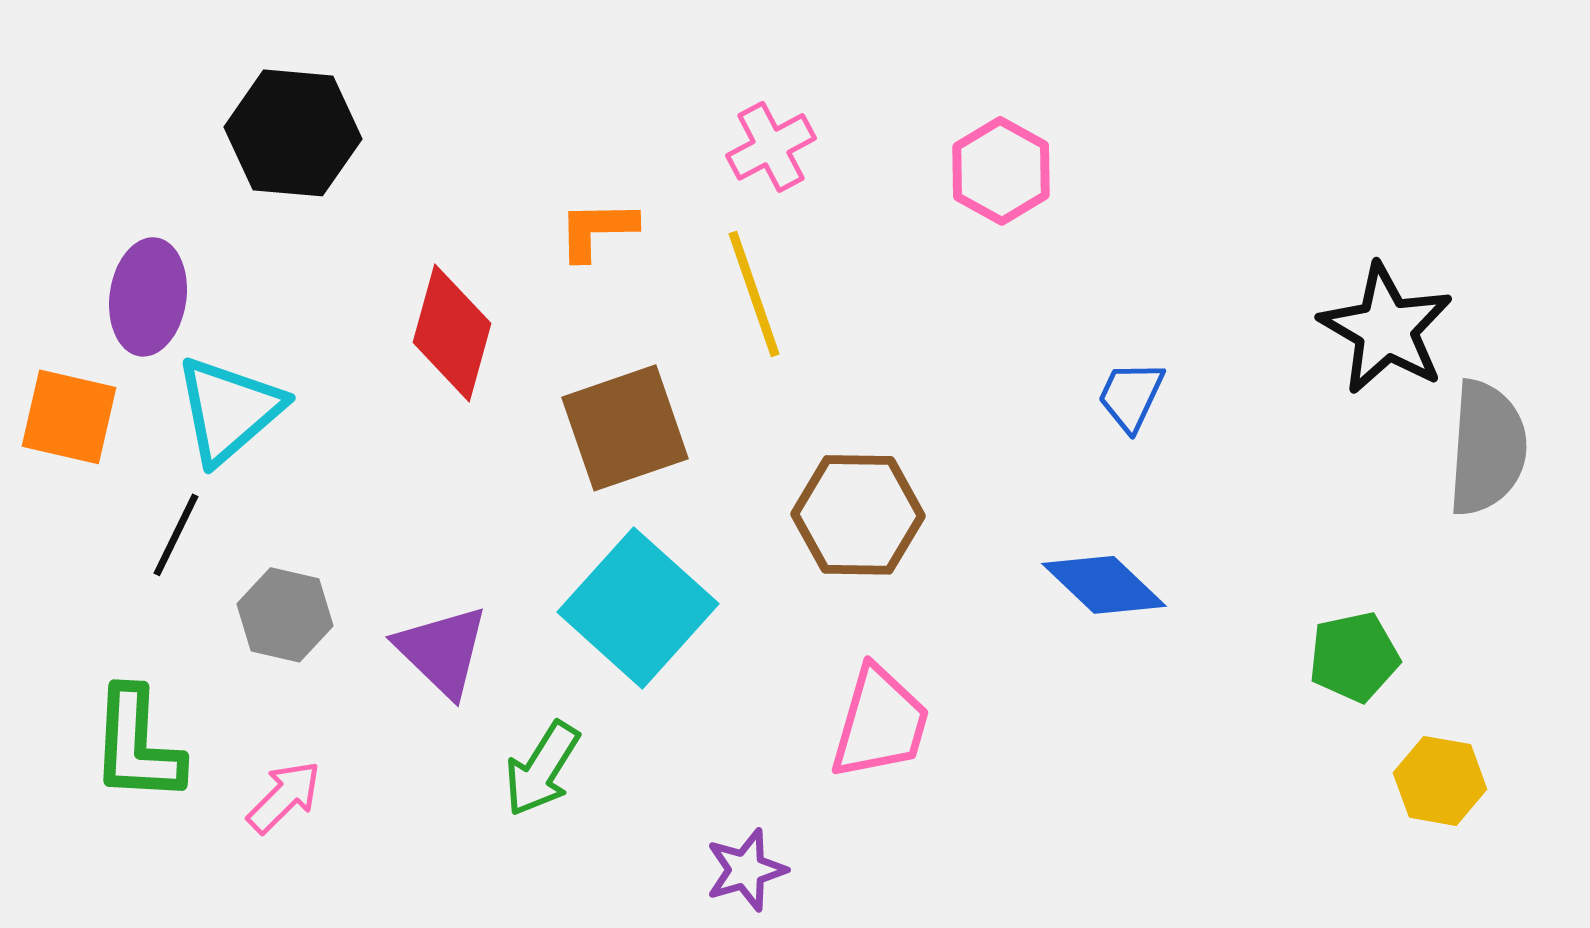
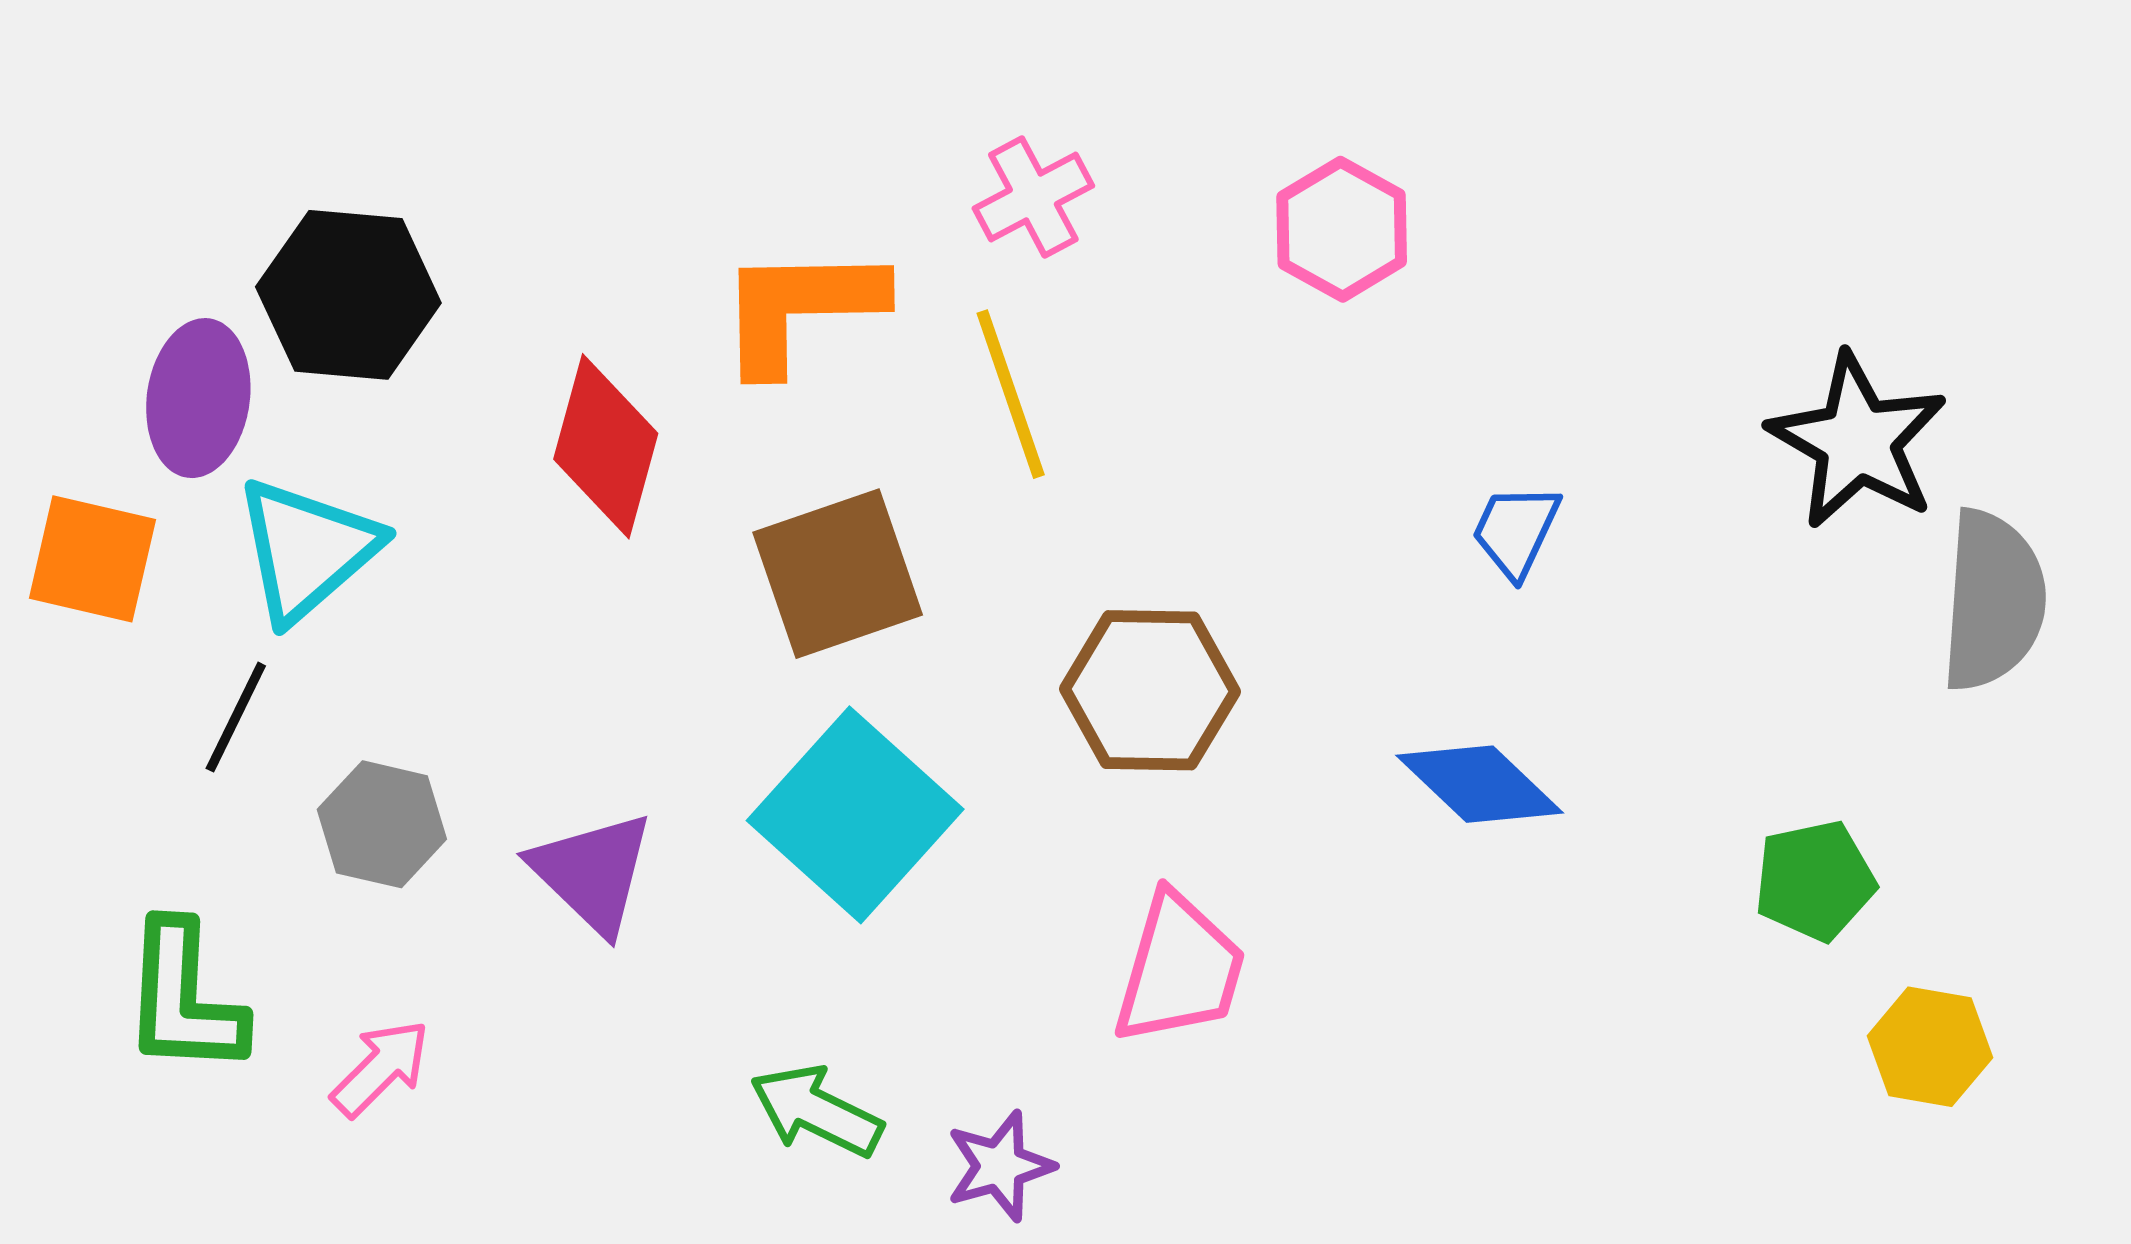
black hexagon: (293, 133) -> (348, 295), moved
orange L-shape: (597, 230) -> (800, 308), size x1.6
green arrow: (542, 769) -> (816, 1111), moved, turned 84

